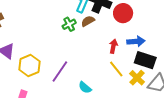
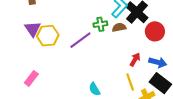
yellow hexagon: (29, 65) -> (48, 36), moved
purple line: (60, 71) -> (80, 40), moved

